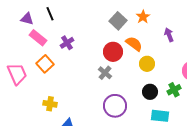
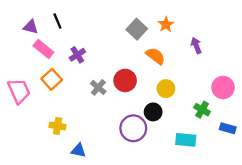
red circle: (113, 52) -> (125, 80), moved
yellow circle: (147, 64) -> (166, 89), moved
gray cross: (105, 73) -> (98, 87), moved
green cross: (174, 90) -> (202, 110), turned -32
black circle: (150, 92) -> (153, 112), moved

